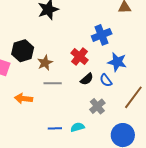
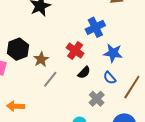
blue semicircle: (106, 80) -> (110, 78), moved
gray line: (53, 83) -> (50, 79), turned -48
orange arrow: (24, 99) -> (16, 106), moved

